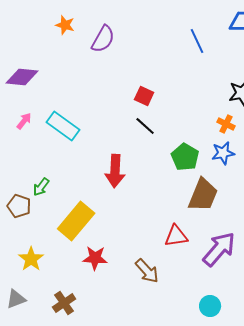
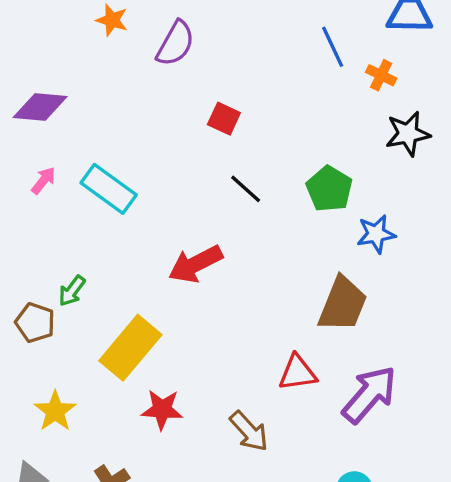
red square: (144, 96) -> (224, 119), moved
orange cross: (226, 124) -> (381, 75), moved
green pentagon: (185, 157) -> (329, 189), moved
red arrow: (115, 171) -> (196, 264), turned 60

